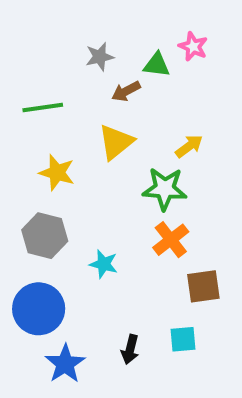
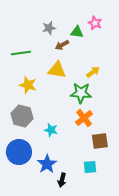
yellow triangle: (116, 142) -> (57, 70), turned 48
black arrow: (130, 349) -> (62, 180), moved
blue star: (65, 364) -> (47, 164), moved

